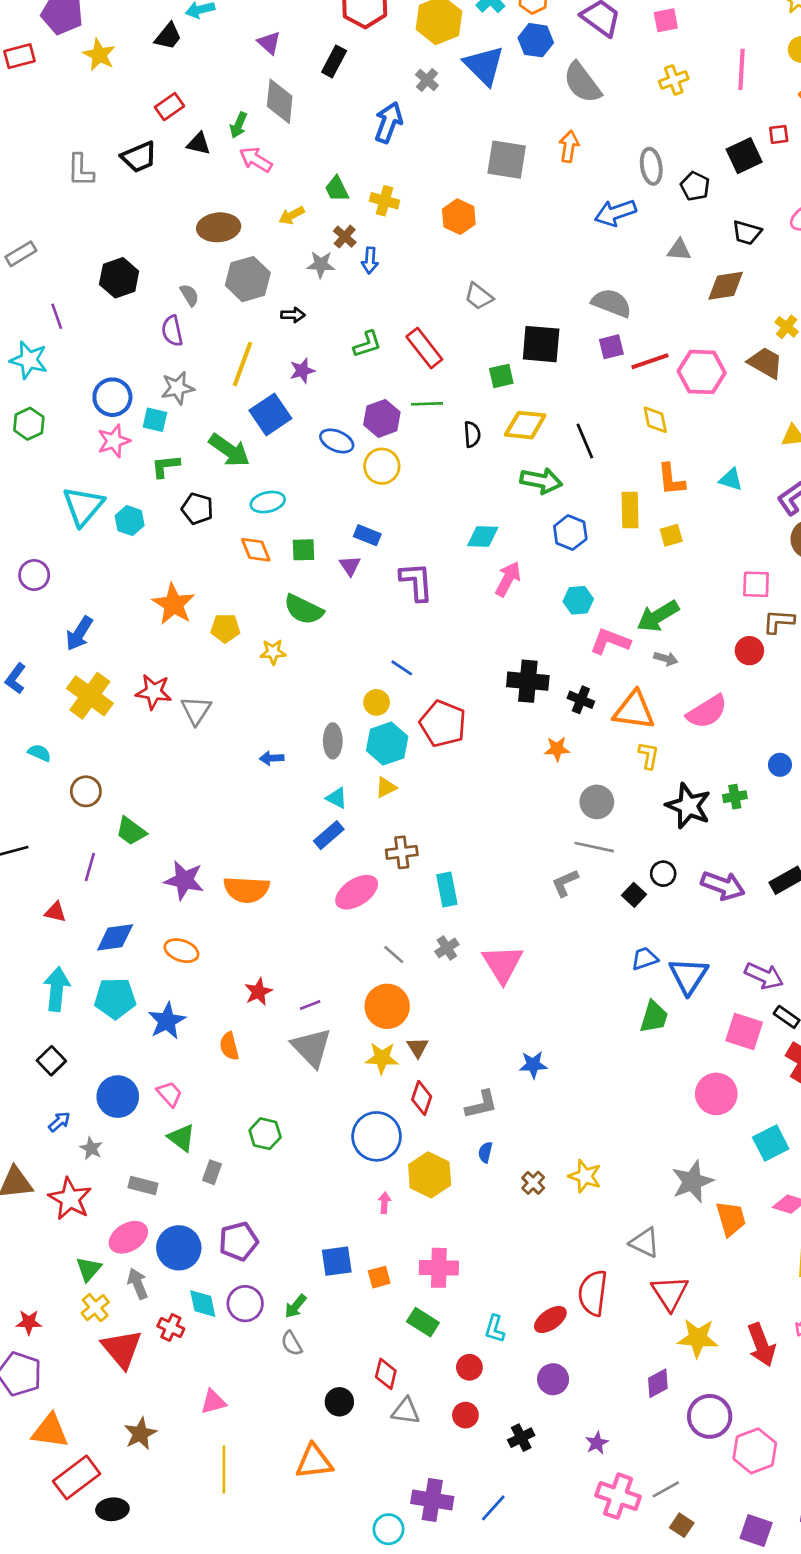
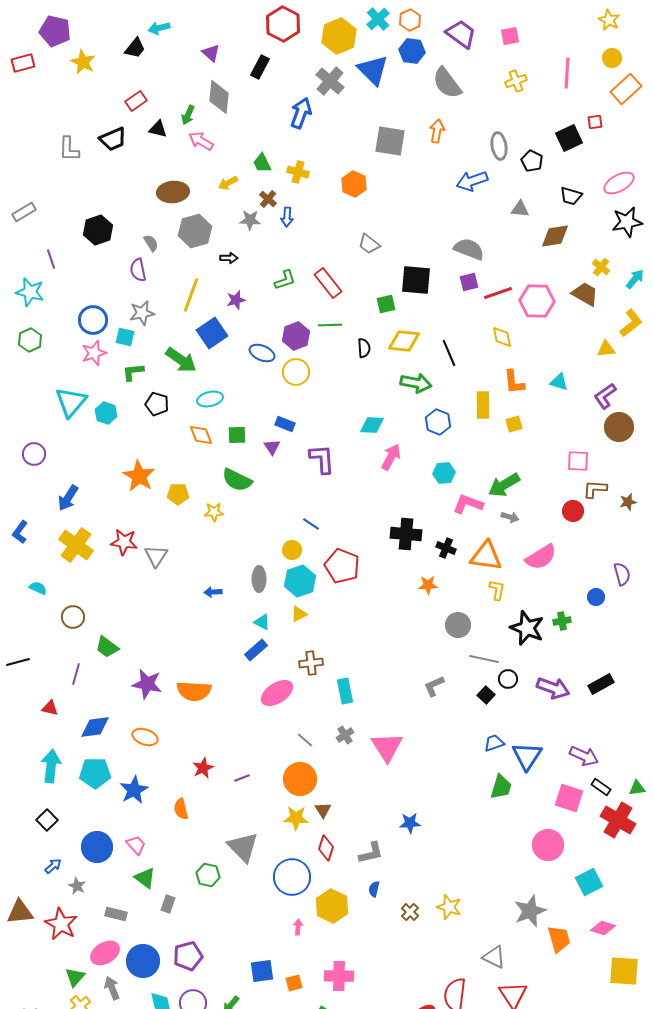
gray cross: (427, 80) -> (330, 81), size x1.6
gray line: (594, 847) -> (484, 659), moved
gray triangle: (312, 1047) -> (243, 847), moved

